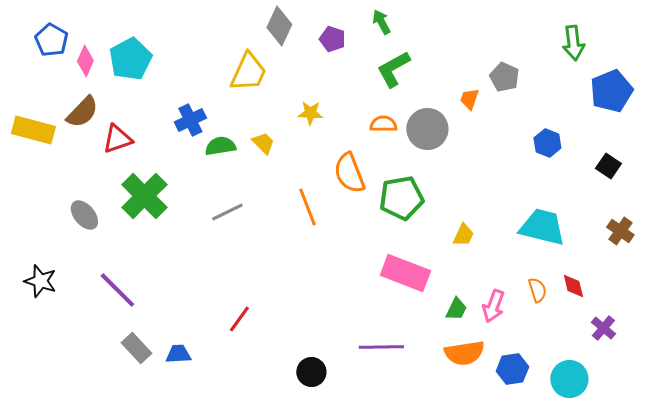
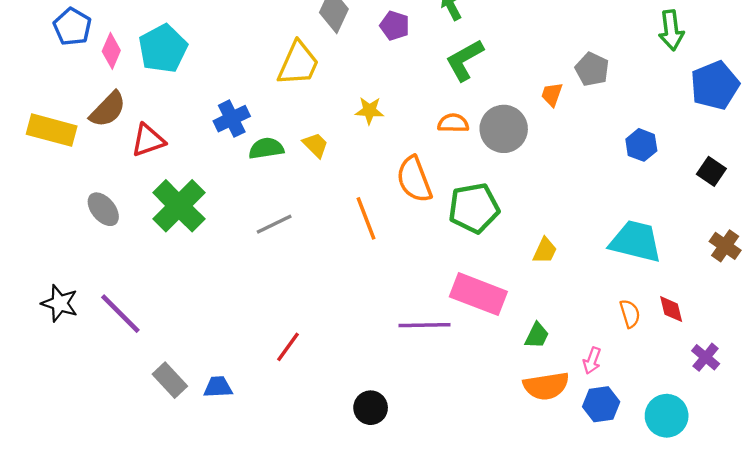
gray ellipse: (84, 215) -> (103, 209), moved
purple line: (117, 290) -> (120, 314), moved
pink arrow: (493, 306) -> (592, 361), moved, size x0.7
purple line: (381, 347) -> (424, 325), moved

